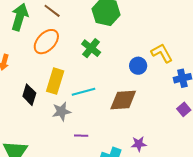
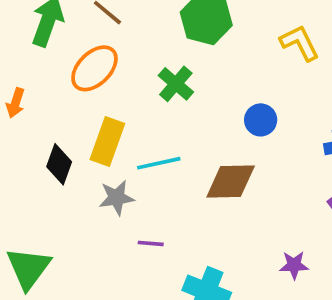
yellow L-shape: (162, 53) -> (300, 43), moved
purple star: (139, 144) -> (294, 265), moved

